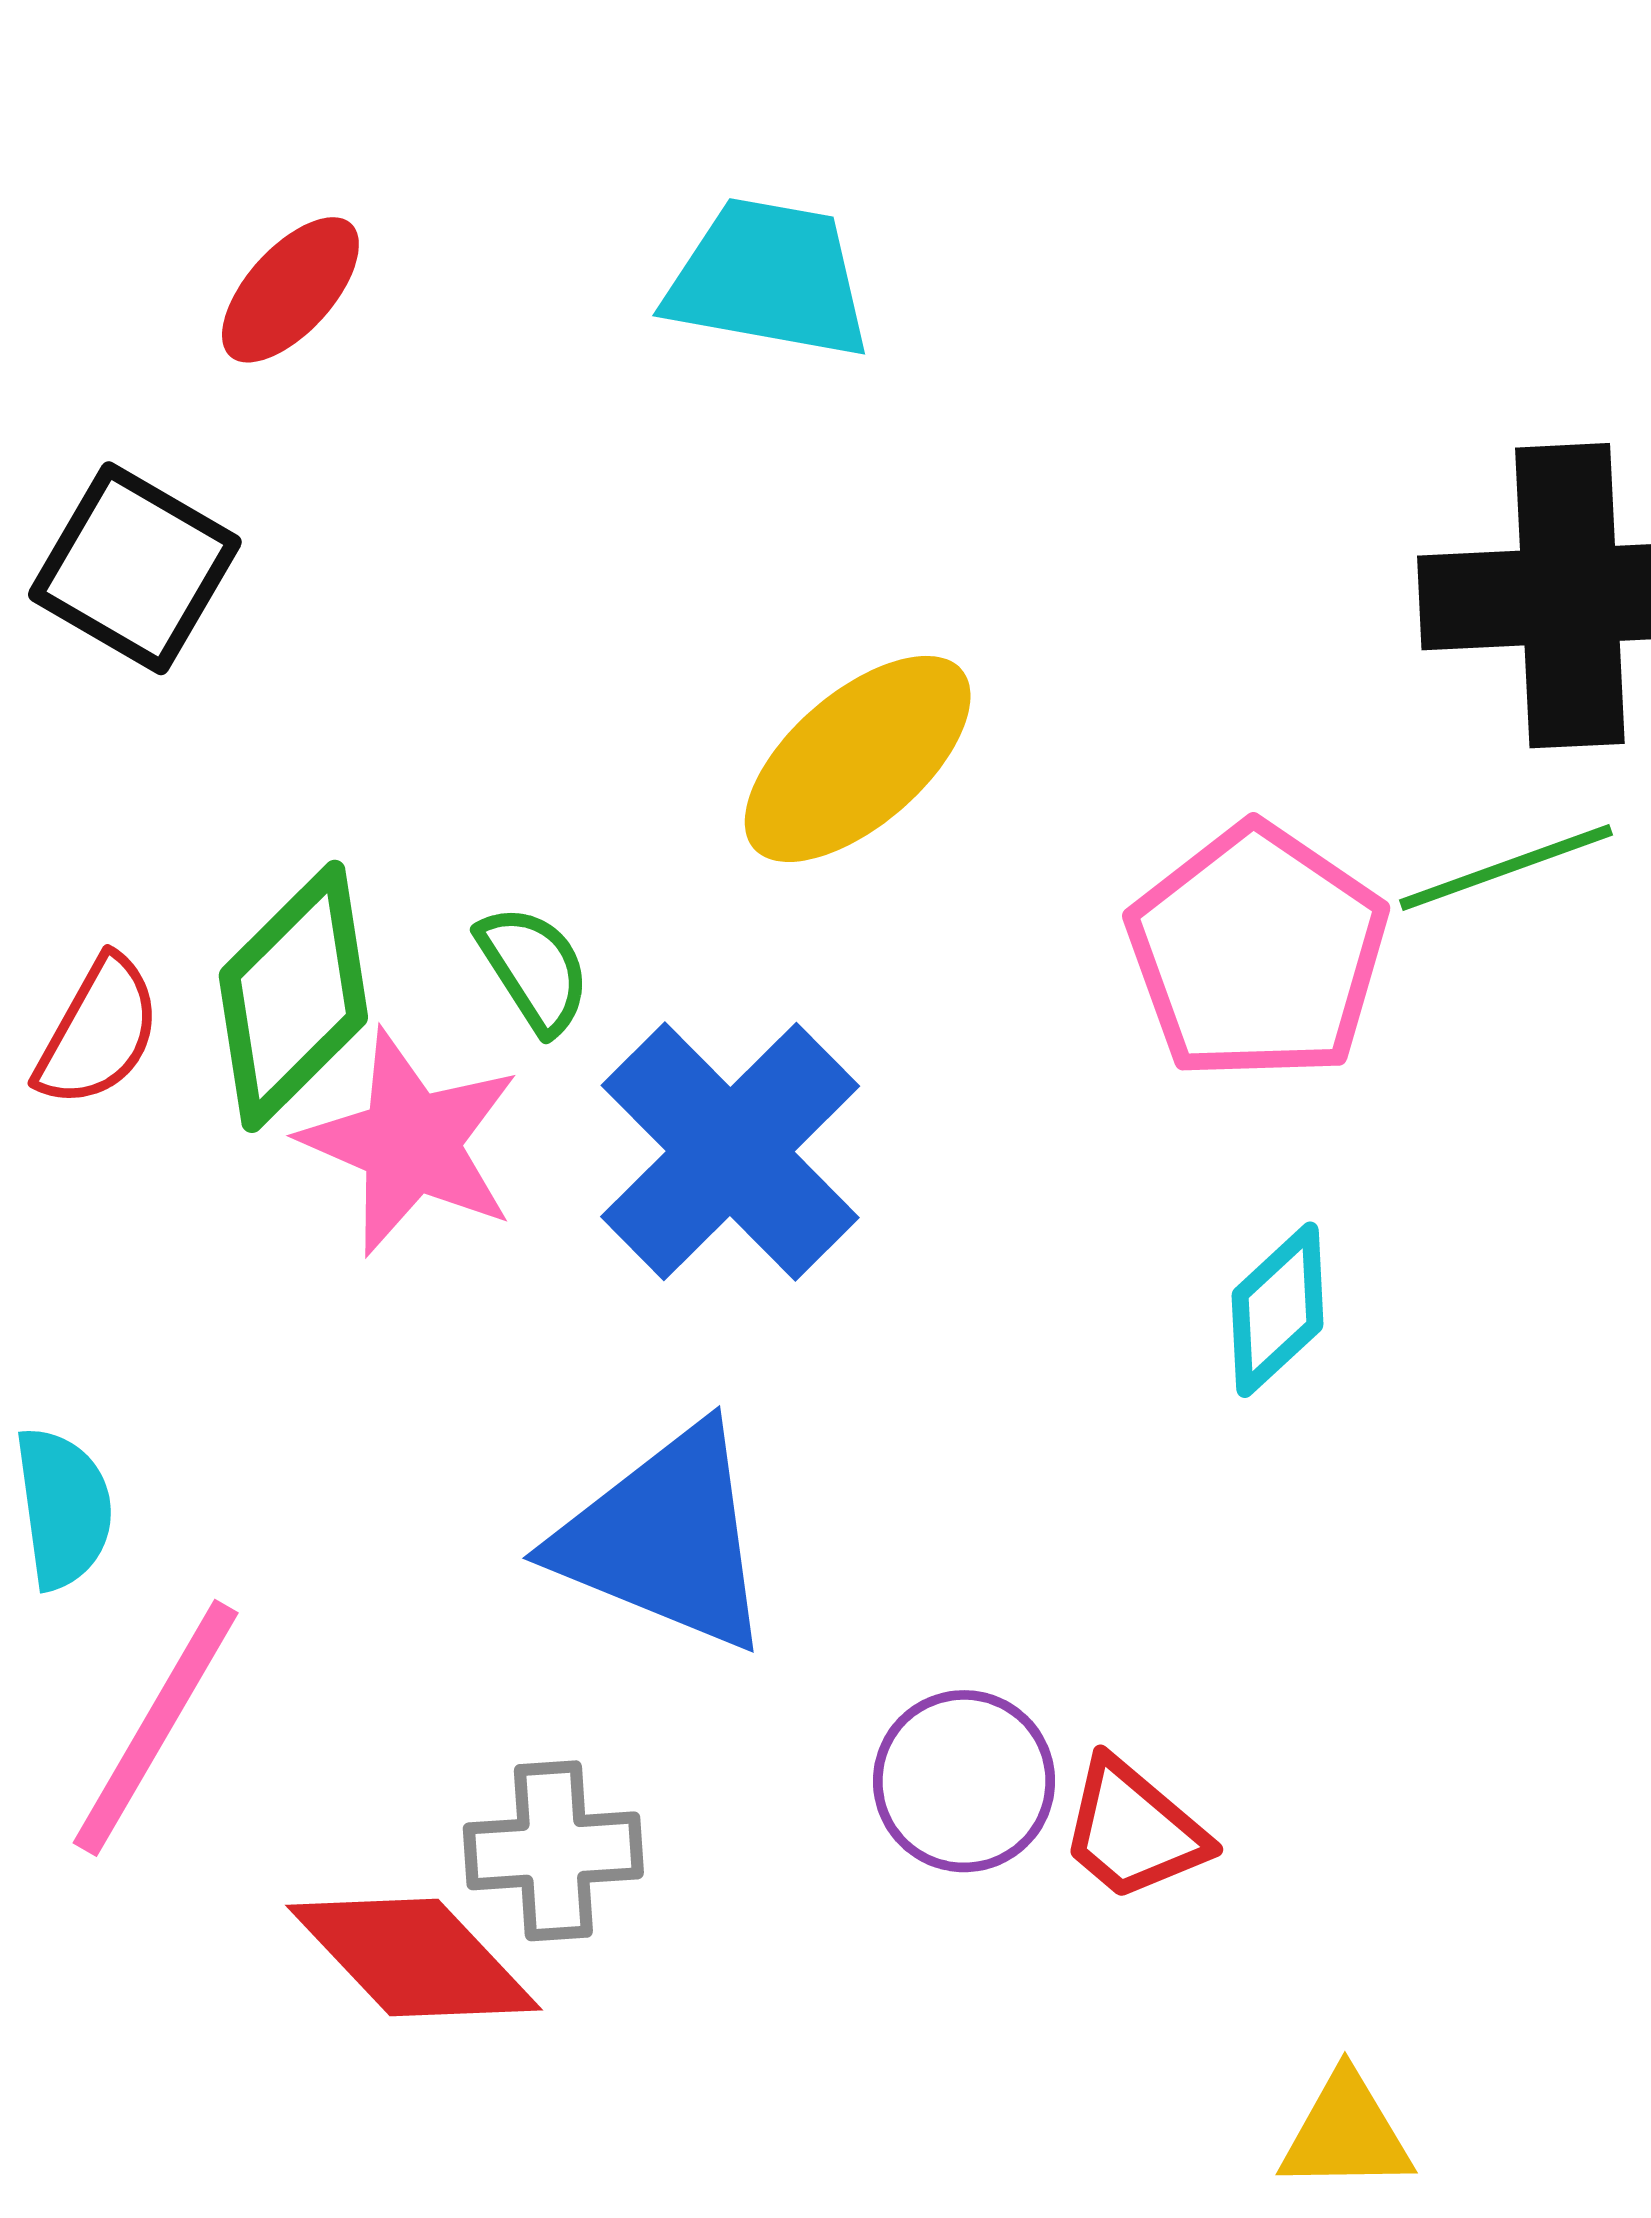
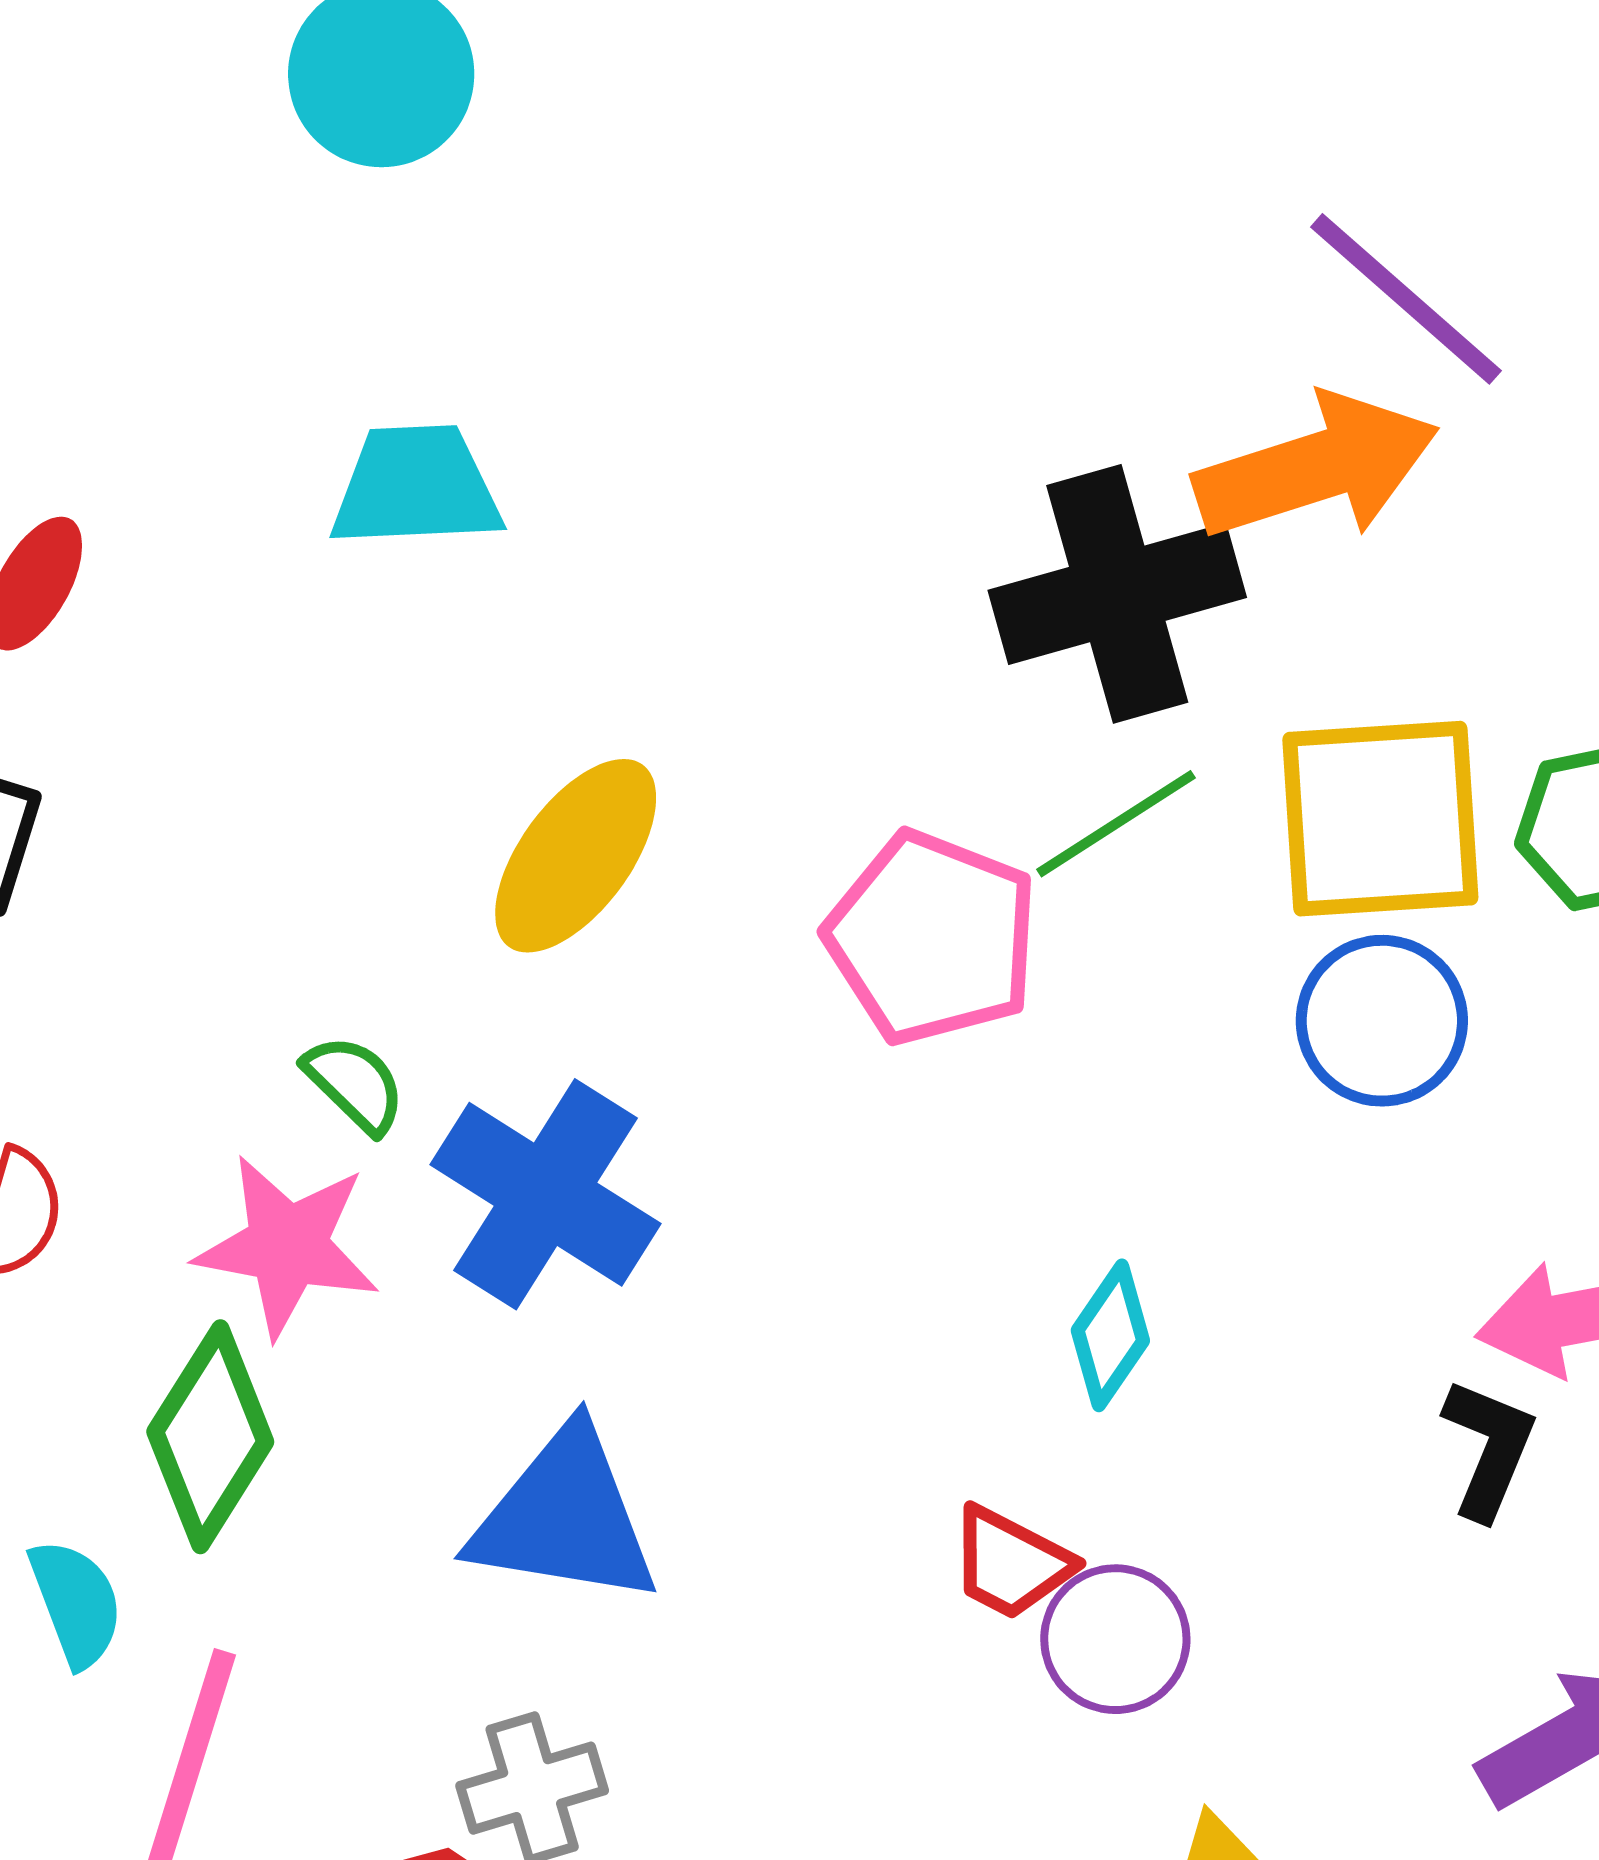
green diamond: (293, 996) -> (210, 1437), moved
cyan diamond: (1277, 1310) -> (1110, 1335), moved
purple circle: (964, 1781) -> (1115, 1639), moved
red trapezoid: (1133, 1830) -> (1011, 1563), moved

